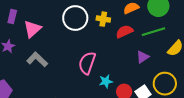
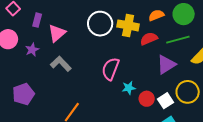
yellow cross: (103, 19) -> (128, 25), size x1.5
purple triangle: (143, 57) -> (166, 65), size x1.5

